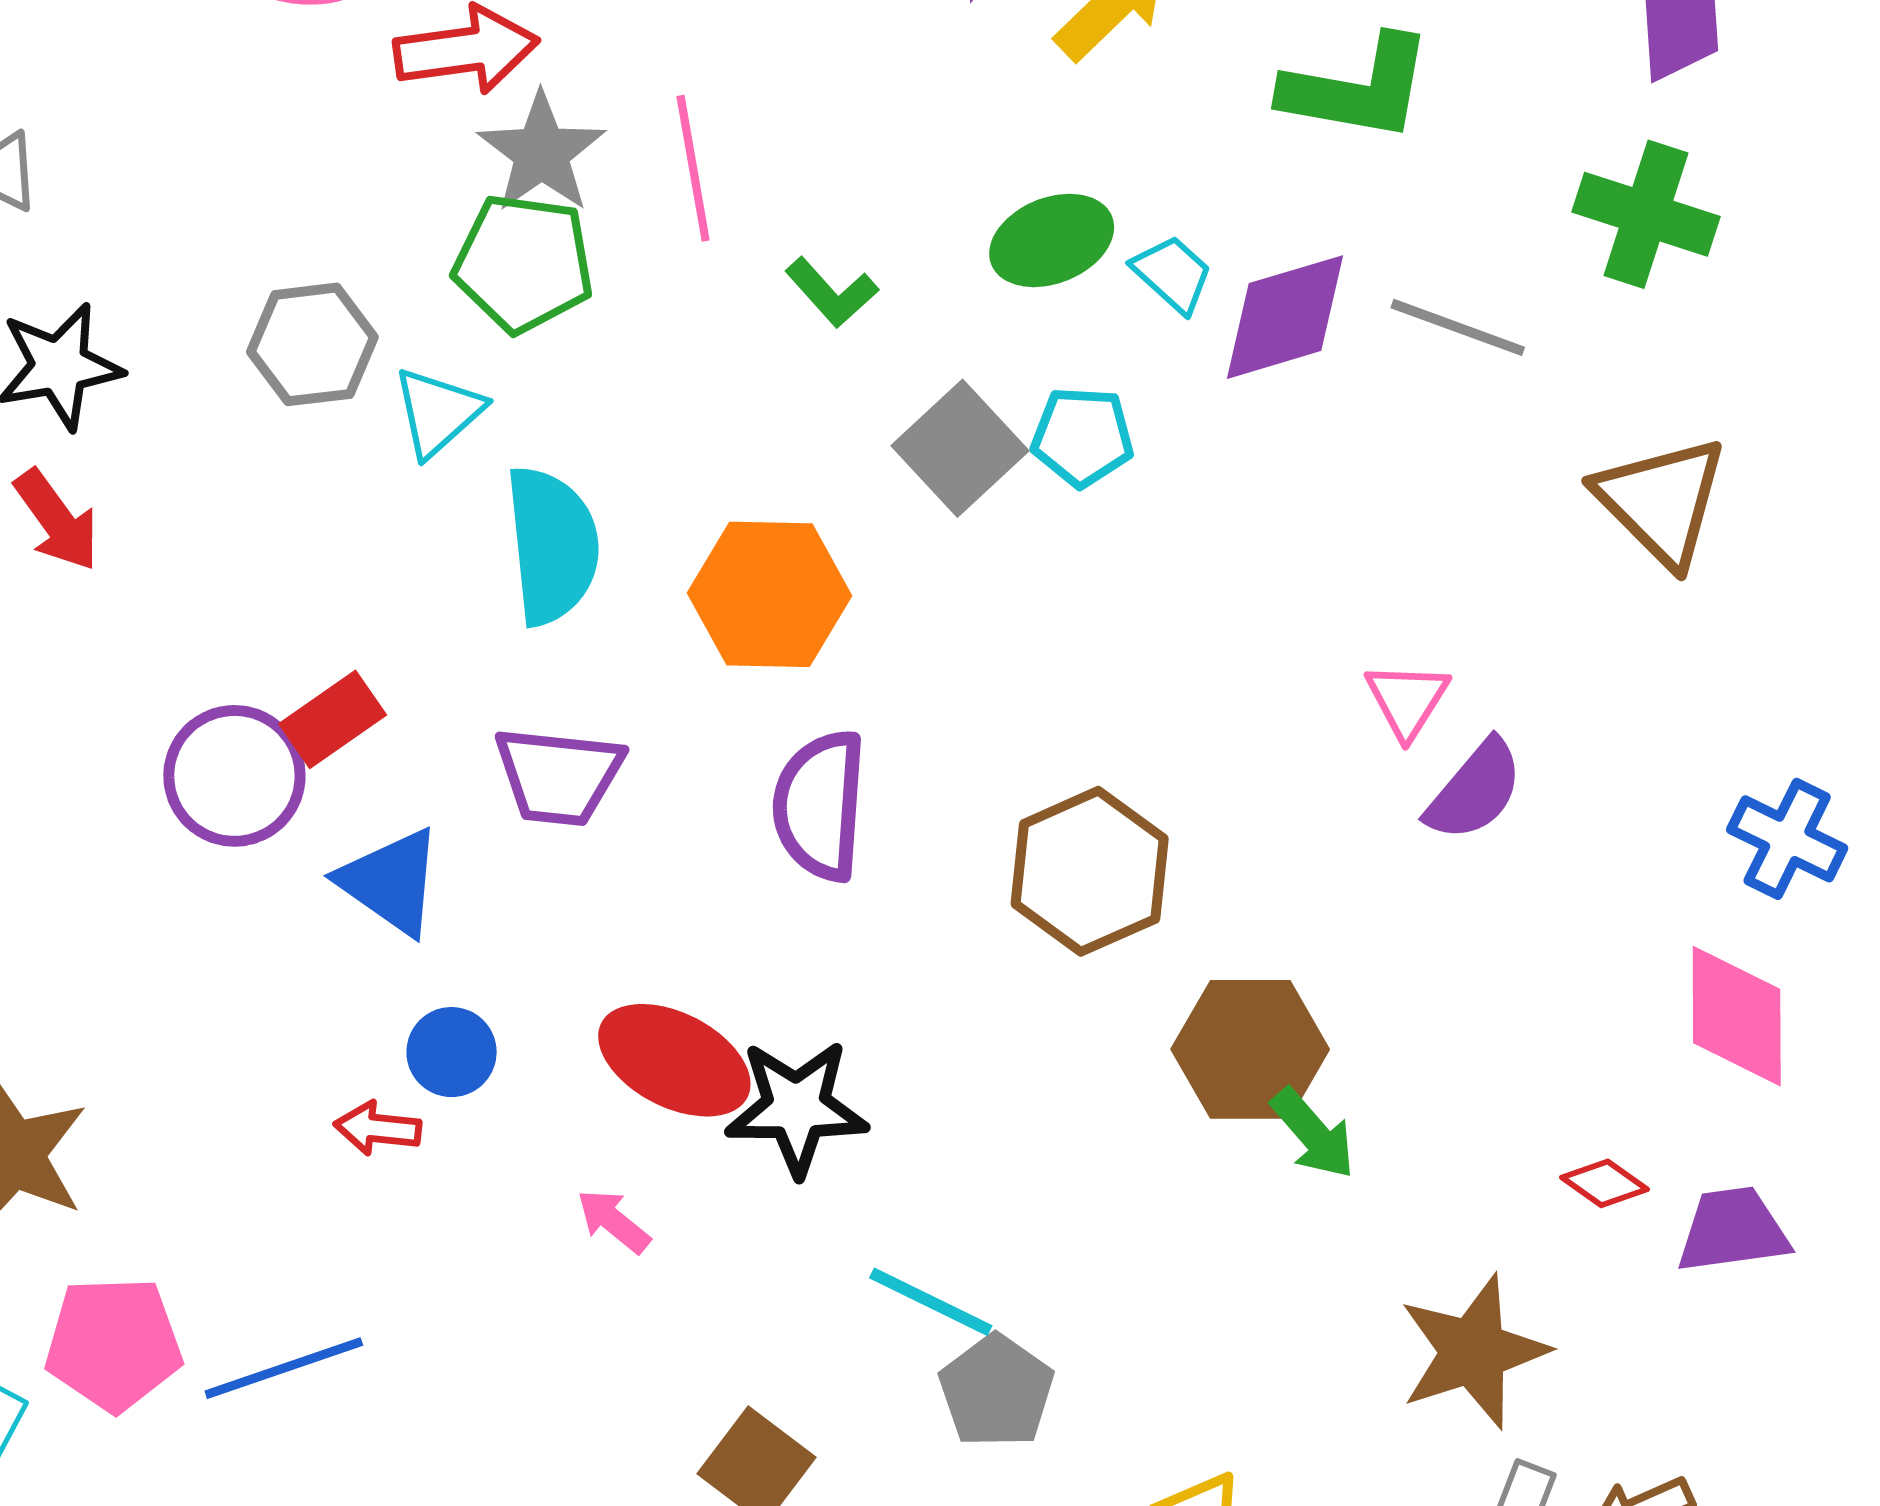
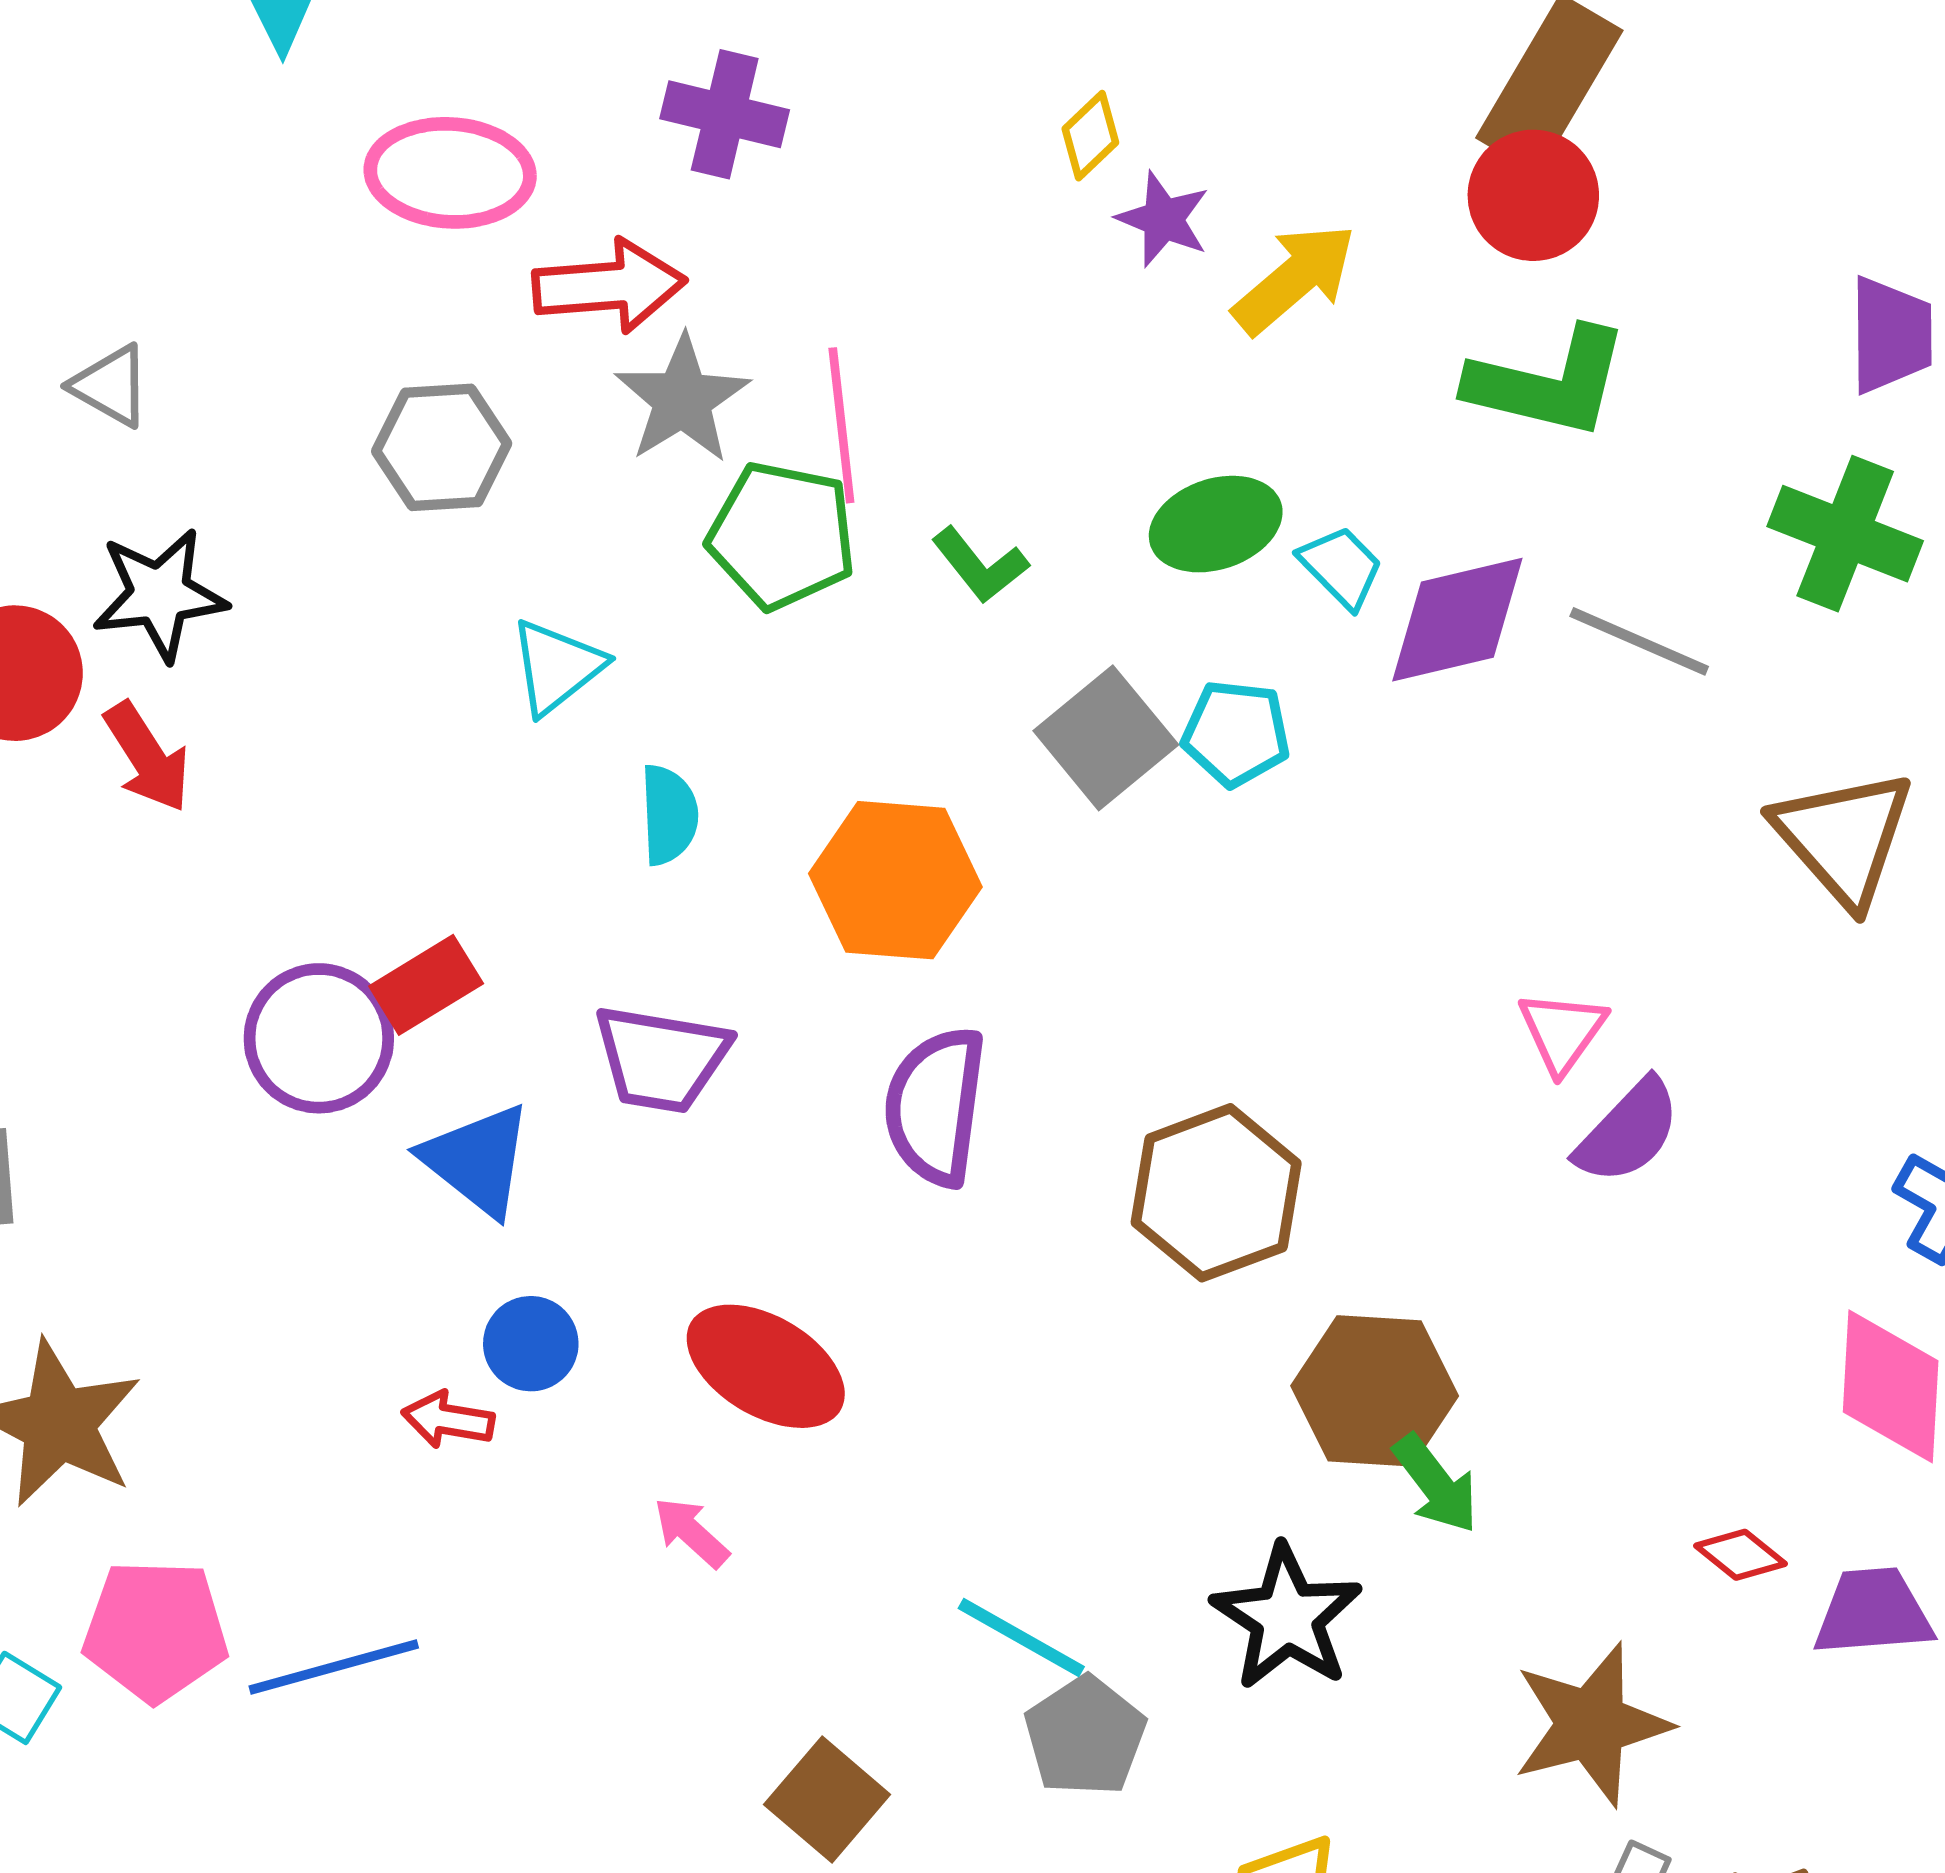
green pentagon: (523, 263) -> (782, 535), moved
gray hexagon: (312, 344) -> (442, 447), moved
cyan semicircle: (552, 545) -> (669, 815), size x0.6
black star: (797, 1108) -> (1287, 1617), moved, turned 30

